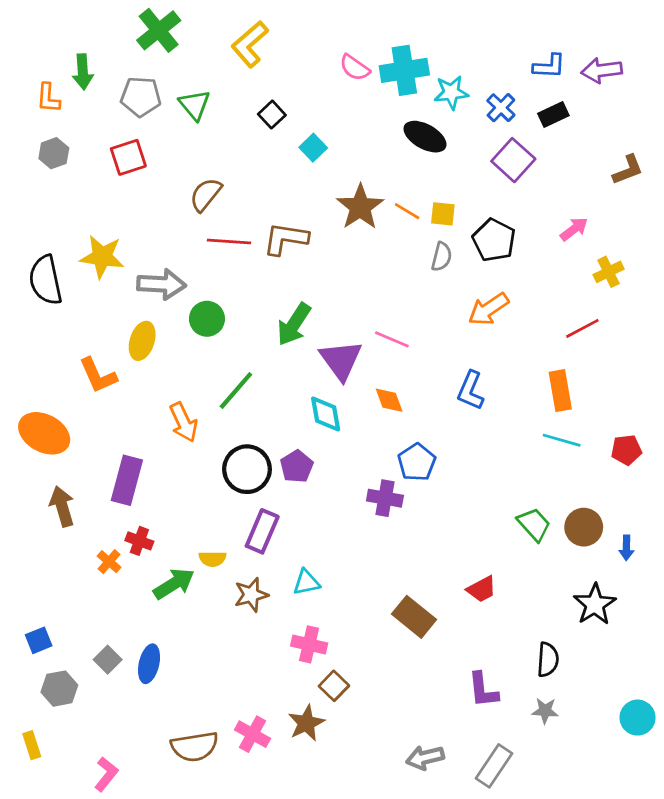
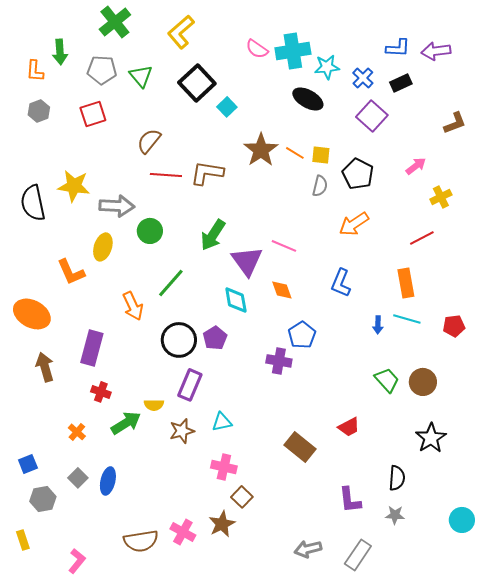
black square: (272, 115) -> (197, 83), size x1.8
blue arrow: (626, 548) -> (378, 325), moved
orange cross: (109, 562) -> (77, 432), moved

